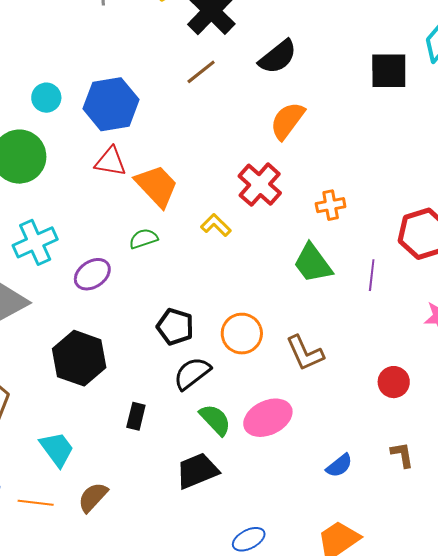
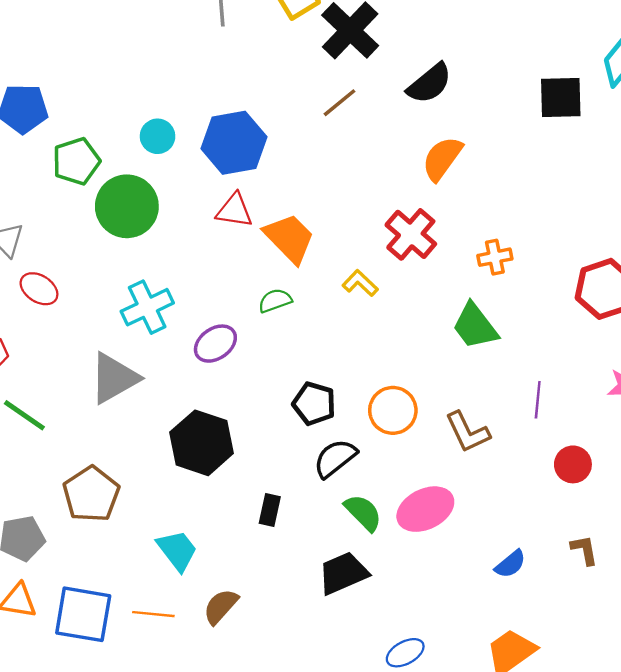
purple line: (372, 275) -> (538, 400), moved

